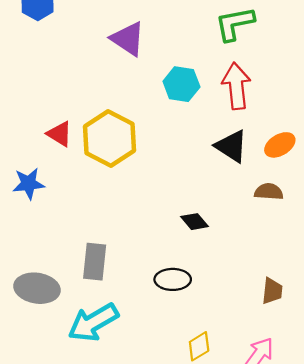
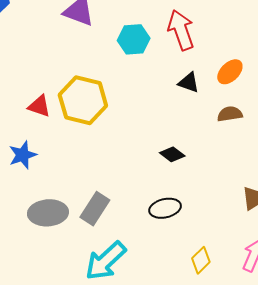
black triangle: (231, 146) -> (189, 83), size x0.7
gray rectangle: (95, 262) -> (95, 209), turned 40
gray ellipse: (37, 288) -> (48, 213), moved

